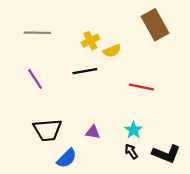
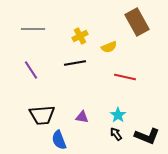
yellow semicircle: (112, 51) -> (109, 47), moved
blue semicircle: (67, 158) -> (59, 140), turned 114

